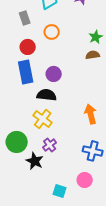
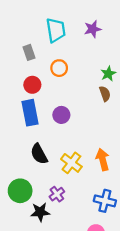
brown semicircle: (93, 55) -> (105, 94), turned 80
black semicircle: (47, 95) -> (39, 154), moved, turned -126
yellow cross: (43, 119) -> (71, 163), moved
black star: (35, 161) -> (40, 212), turned -30

